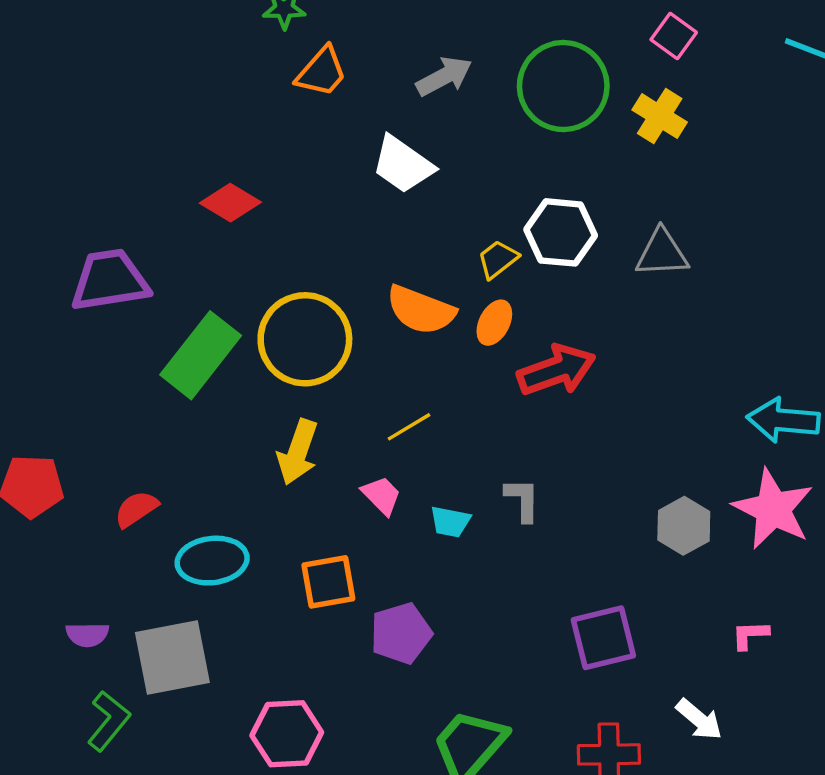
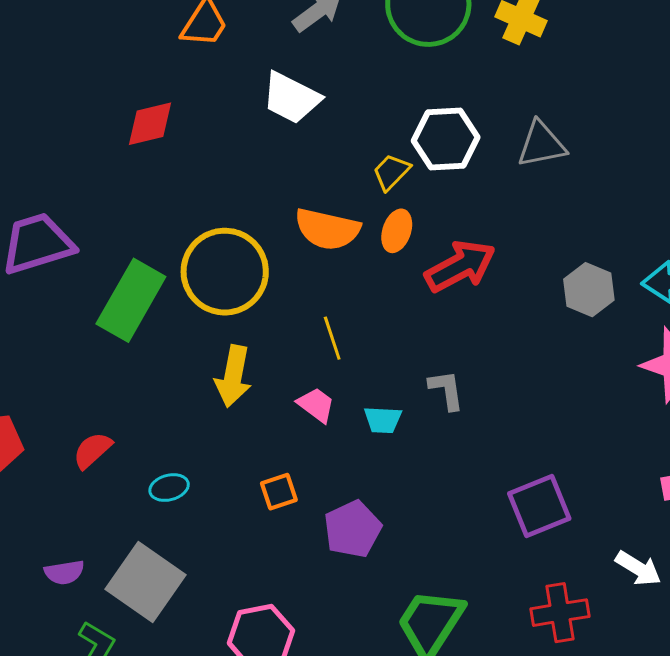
red diamond: (230, 203) -> (150, 124), moved, turned -36
yellow line: (409, 427) -> (332, 338), turned -69
gray hexagon: (684, 526) -> (589, 290), moved
cyan ellipse: (212, 561) -> (169, 488), size x0.6
orange square: (328, 582) -> (279, 492), size x0.7
gray square: (172, 658) -> (146, 582), turned -36

